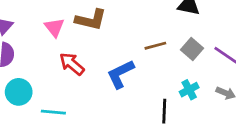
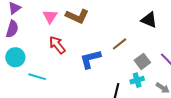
brown line: (155, 46) -> (119, 44), turned -35
gray square: (192, 49) -> (142, 61), moved

